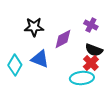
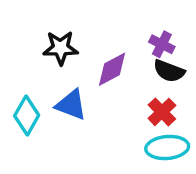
black semicircle: (94, 50) -> (169, 71), moved
cyan ellipse: (82, 78) -> (167, 147), moved

